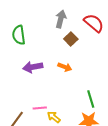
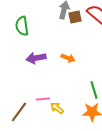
brown square: (71, 39) -> (75, 17), moved, turned 32

